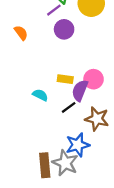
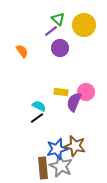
black line: (69, 107) -> (37, 118), moved
brown star: (97, 119) -> (75, 146), moved
blue star: (78, 145) -> (57, 149), moved

